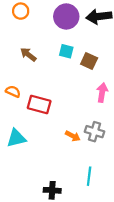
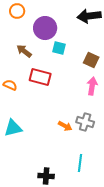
purple circle: (66, 16) -> (45, 28), moved
brown square: (89, 61) -> (91, 60), moved
red rectangle: (39, 104) -> (40, 77), moved

